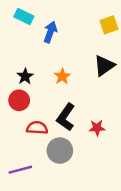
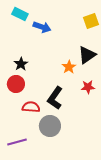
blue arrow: (50, 32) -> (42, 27), turned 90
orange star: (62, 76) -> (69, 67), moved
red star: (97, 128) -> (88, 87), moved

